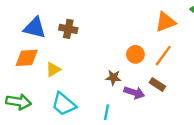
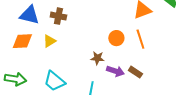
orange line: (163, 56) -> (140, 39), turned -54
yellow triangle: (53, 69) -> (49, 41), moved
brown rectangle: (157, 84) -> (135, 72), moved

